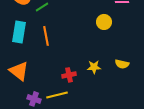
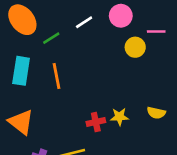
yellow circle: (104, 22) -> (135, 47), moved
red cross: (69, 75) -> (96, 122), moved

